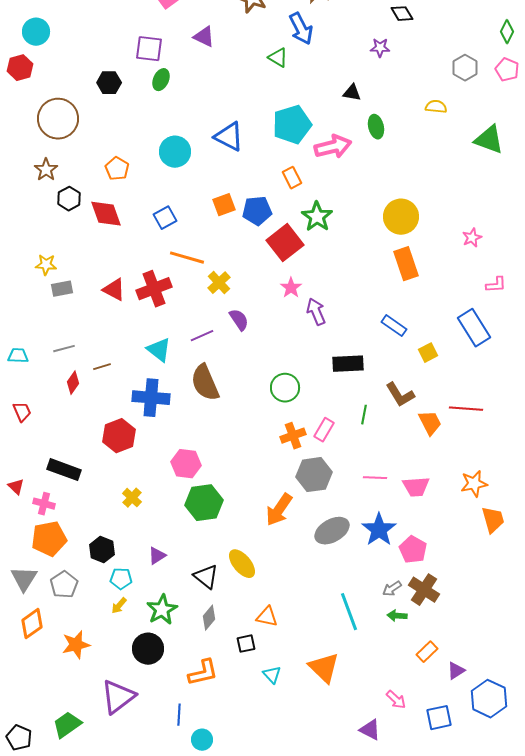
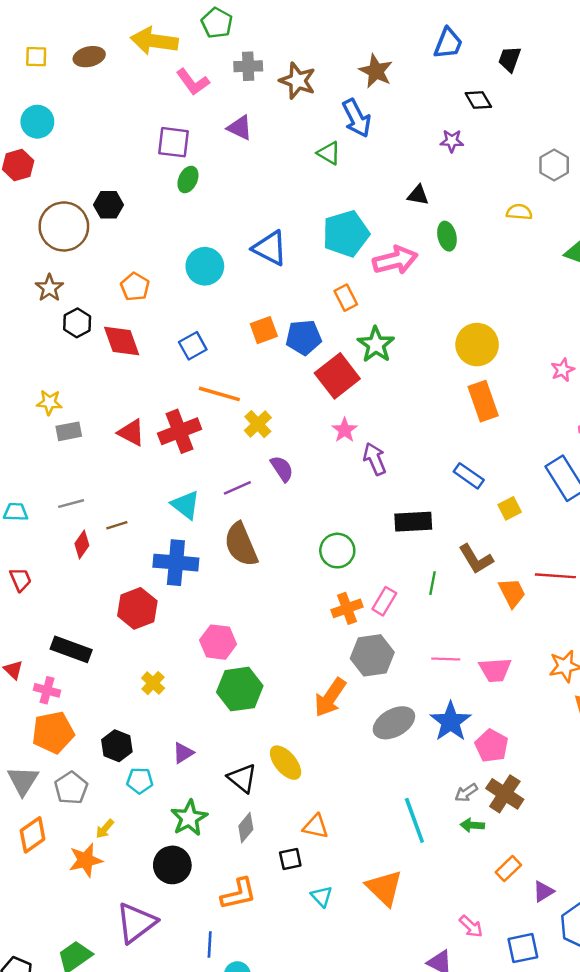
black hexagon: (109, 83) -> (108, 205), moved
yellow arrow: (119, 606) -> (105, 829), moved

